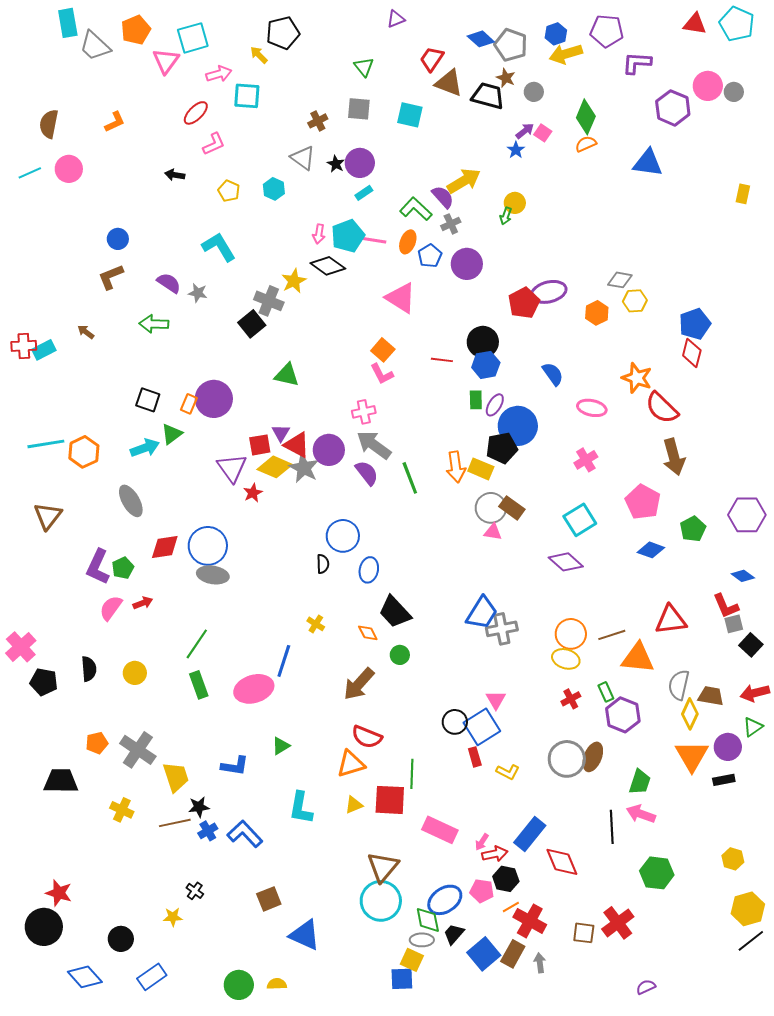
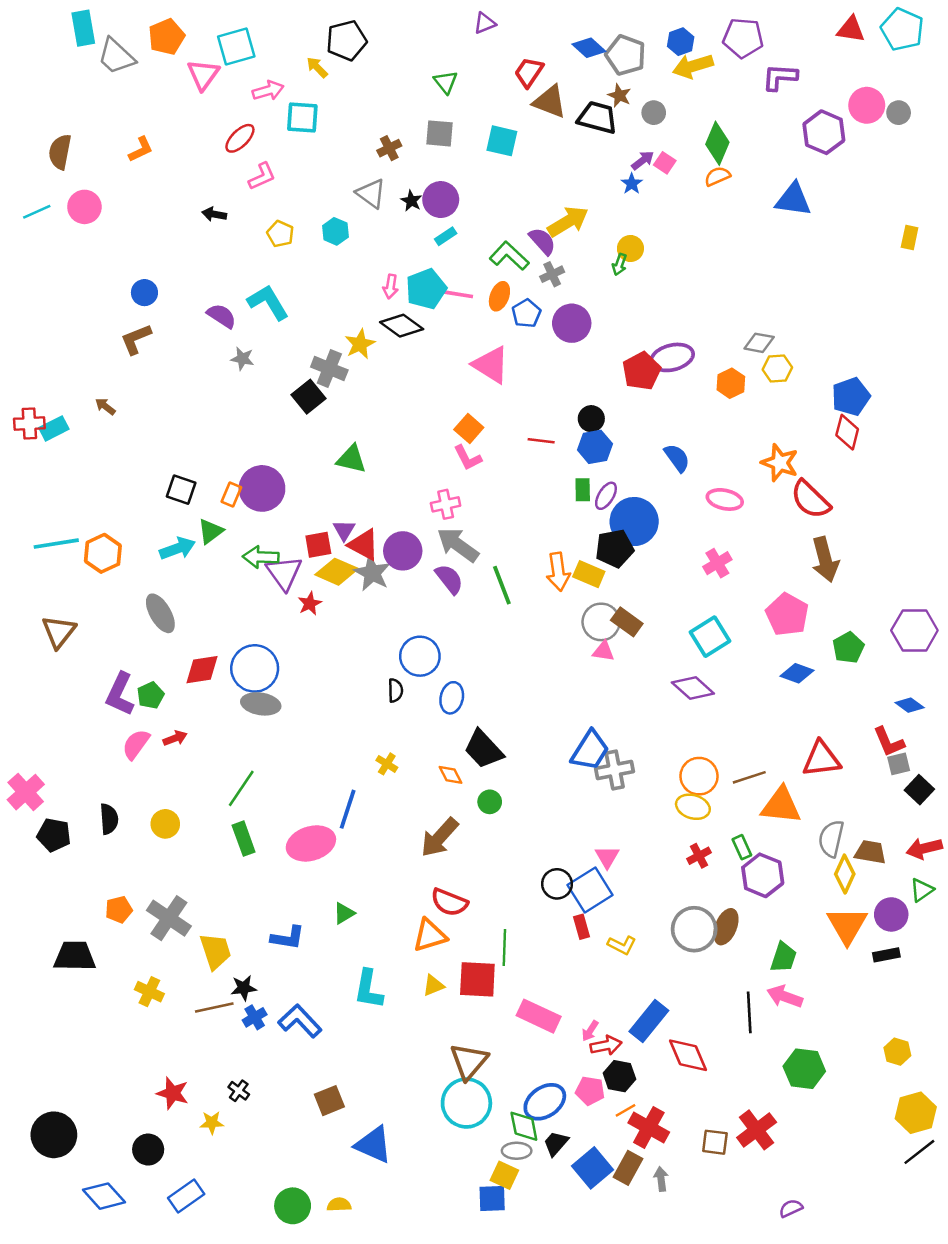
purple semicircle: (169, 283) -> (222, 316), moved
green arrow: (154, 324) -> (261, 557), moved
black circle: (483, 342) -> (591, 419), size x0.7
red star: (59, 893) -> (173, 1093), moved

